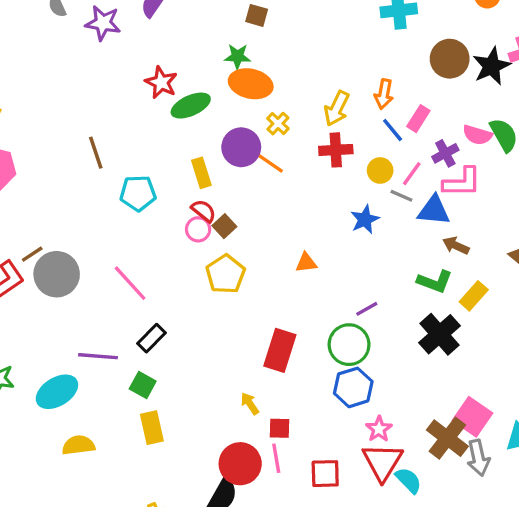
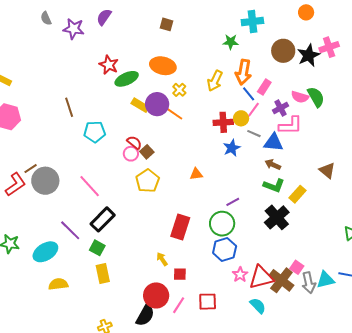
green star: (237, 56) -> (231, 42), moved
orange arrow: (384, 94) -> (243, 72), size x1.4
red cross: (336, 150) -> (223, 122), moved
yellow rectangle: (201, 173) -> (140, 105), moved, turned -42
pink line: (412, 174) -> (254, 110), moved
brown arrow: (456, 245) -> (273, 165), moved
black rectangle: (152, 338) -> (103, 219), size x1.4
purple line: (98, 356) -> (70, 230), turned 40
pink square: (473, 417) -> (297, 267), size x0.6
pink line: (276, 458) -> (179, 305), moved, turned 42
gray arrow: (478, 458) -> (309, 283), moved
red triangle: (383, 462) -> (261, 277), moved, turned 44

